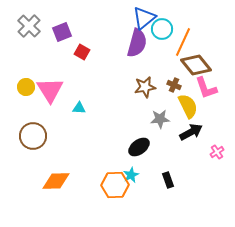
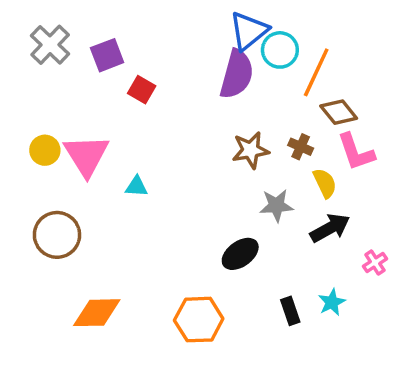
brown diamond: (196, 65) -> (339, 112), size x0.7
yellow semicircle: (188, 106) -> (325, 183), size x0.7
cyan star: (131, 175) -> (332, 302), moved

